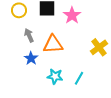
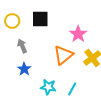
pink star: (72, 15) -> (78, 34), moved
orange triangle: (53, 44) -> (63, 55), moved, turned -35

